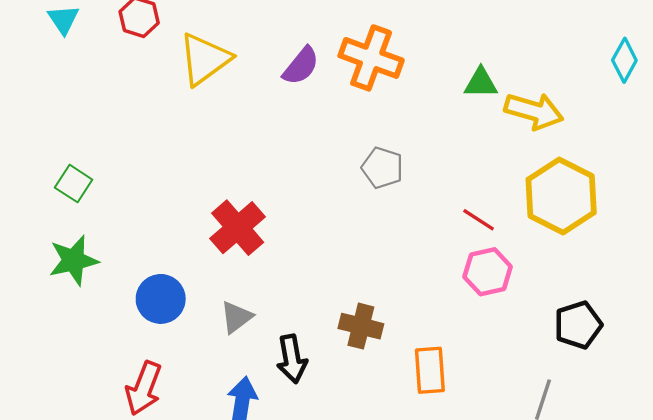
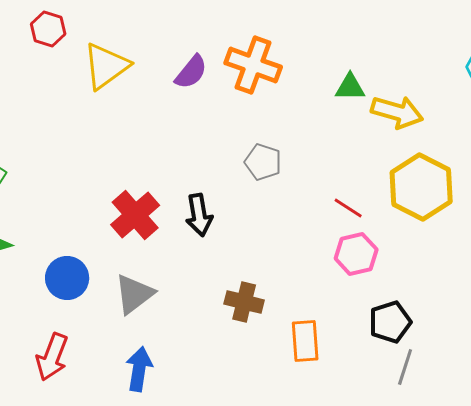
gray triangle: (236, 317) -> (134, 294), size x1.4
black pentagon: (578, 325) -> (390, 322), moved
black arrow: (292, 359) -> (199, 215), moved

